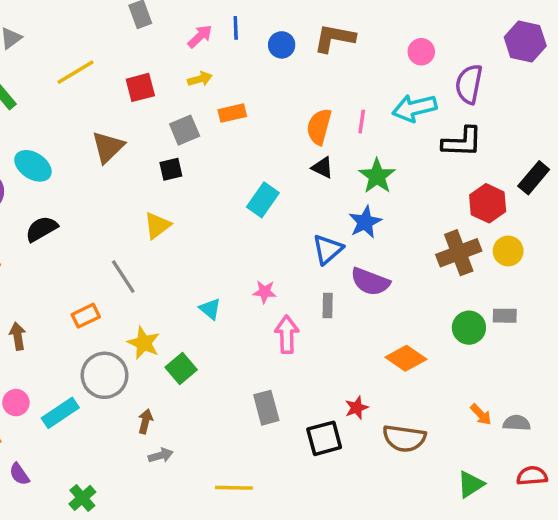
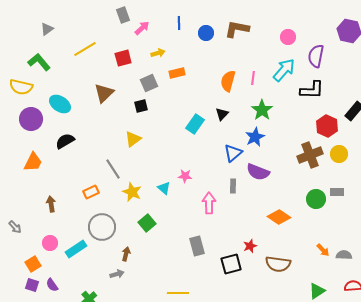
pink arrow: (200, 36) -> (142, 28), moved
cyan arrow: (414, 108) -> (284, 70), turned 145
black triangle: (322, 168) -> (222, 114), moved, turned 48
pink star: (265, 292) -> (185, 176), moved
yellow star: (144, 343) -> (132, 192), moved
gray arrow: (161, 455) -> (117, 274), moved

